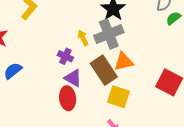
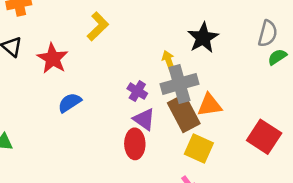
gray cross: (109, 34) -> (179, 84), moved
yellow arrow: (83, 38) -> (169, 60), moved

